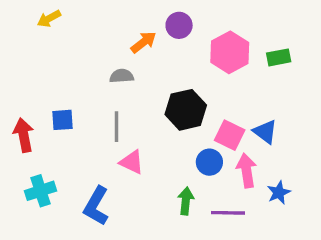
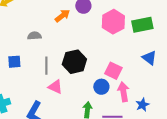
green rectangle: (279, 57) -> (142, 25), size x1.5
gray semicircle: (122, 76) -> (34, 36), moved
black hexagon: (186, 110) -> (74, 62), moved
blue triangle: (265, 132) -> (149, 58), moved

